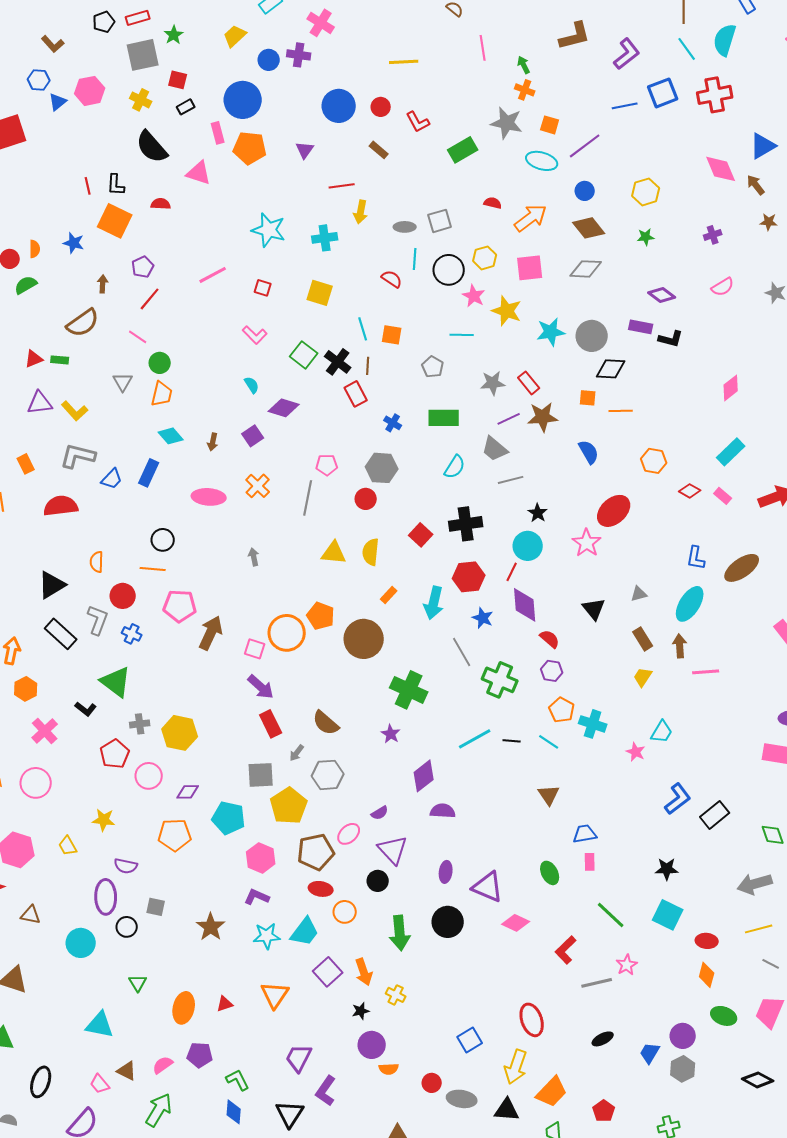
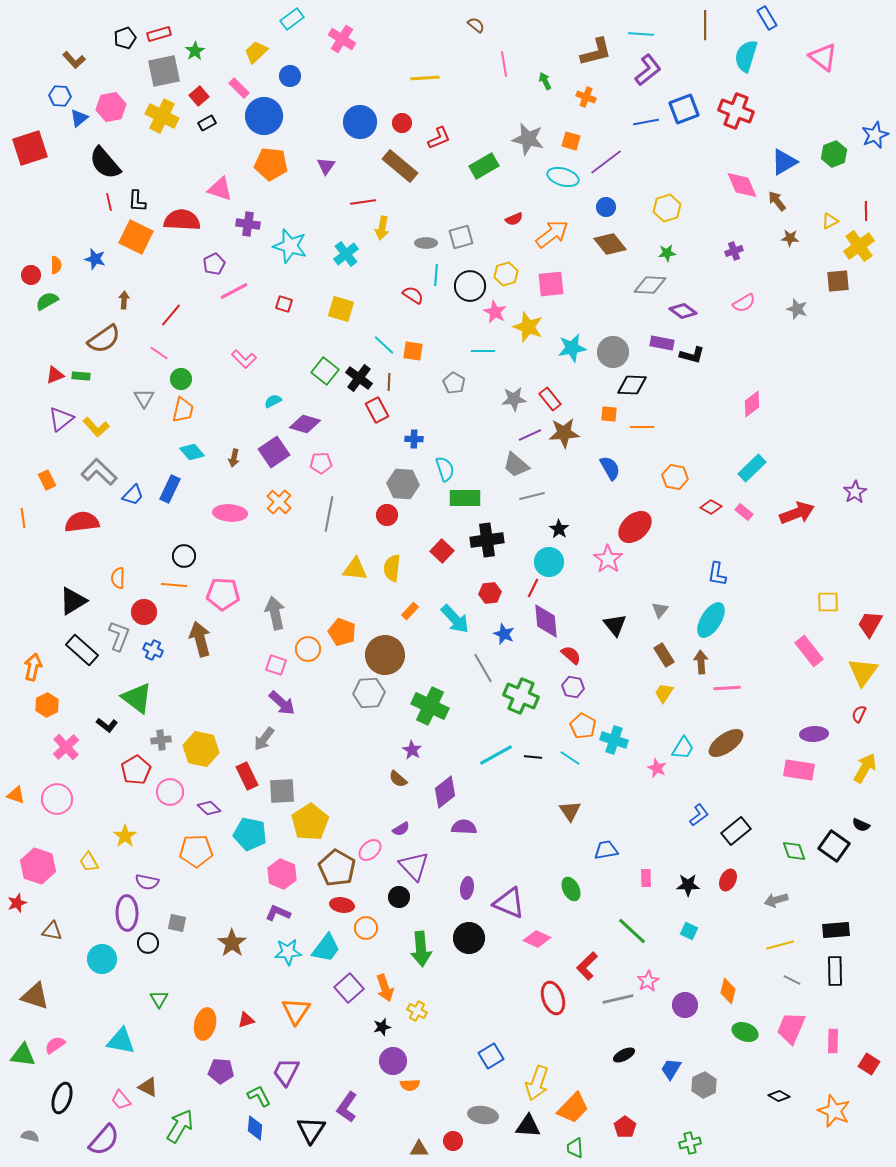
cyan line: (687, 49) -> (641, 34), moved, turned -50
purple cross: (299, 55) -> (248, 224), moved
red square: (178, 80) -> (199, 96), turned 36
orange cross: (525, 90) -> (586, 97), moved
red cross: (715, 95) -> (736, 111), turned 32
yellow cross: (141, 100) -> (162, 116), size x1.5
red L-shape: (418, 122) -> (439, 138), turned -85
pink rectangle: (218, 133) -> (239, 88), moved, turned -30
black semicircle: (152, 147) -> (105, 163), moved
brown rectangle: (379, 150) -> (400, 166), size x1.8
red semicircle: (493, 203) -> (514, 219), turned 144
red semicircle: (161, 204) -> (182, 220), size x1.8
cyan cross: (325, 238) -> (346, 254), turned -30
purple pentagon: (143, 267) -> (214, 264), moved
gray diamond: (586, 269) -> (650, 285), moved
cyan line: (363, 329) -> (384, 345), turned -30
pink L-shape: (255, 335) -> (244, 359), moved
cyan semicircle: (252, 385) -> (273, 401), turned -84
purple triangle: (40, 403) -> (61, 419), turned -32
green rectangle: (444, 418) -> (465, 498), moved
blue cross: (393, 423) -> (414, 439), turned -30
purple square: (253, 436) -> (274, 452), size x1.4
gray L-shape: (78, 456) -> (99, 472), turned 30
pink pentagon: (327, 465) -> (321, 463), moved
cyan semicircle: (455, 467) -> (445, 469), moved, turned -50
gray arrow: (254, 557) -> (275, 613), moved, size x1.8
brown ellipse: (742, 568) -> (726, 743), moved
red hexagon: (469, 577) -> (490, 593), size x0.7
gray triangle: (639, 594) -> (660, 610), turned -36
cyan arrow: (434, 603) -> (455, 619), turned -56
pink pentagon: (180, 606) -> (223, 594), moved
brown arrow: (211, 633) -> (200, 639), moved, turned -40
orange circle: (287, 633) -> (308, 649), size x0.7
brown semicircle: (326, 723) -> (398, 779), moved, size x0.7
red rectangle: (271, 724) -> (247, 776), moved
gray arrow: (297, 753) -> (264, 739), moved, size x1.4
gray hexagon: (328, 775) -> (369, 693), moved
purple diamond: (188, 792) -> (209, 808), turned 45
blue L-shape: (678, 799) -> (699, 815), size x0.7
yellow star: (104, 820) -> (125, 836), turned 30
brown pentagon: (316, 852) -> (337, 868), turned -30
pink rectangle: (590, 862) -> (646, 878), moved
gray arrow: (755, 884) -> (776, 900), size x0.7
cyan square: (668, 915) -> (689, 931), size x0.6
red ellipse: (707, 941) -> (728, 880), moved, turned -70
red ellipse: (532, 1020) -> (553, 998), moved
purple circle: (683, 1036) -> (685, 1005), moved
purple trapezoid: (299, 1058) -> (286, 1072), moved
pink semicircle: (163, 1065) -> (55, 1045), moved
black diamond: (758, 1080) -> (779, 1096), size x0.7
red circle: (432, 1083) -> (453, 1141), moved

